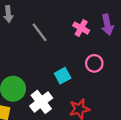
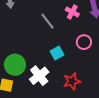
gray line: (40, 32) -> (47, 21), moved

